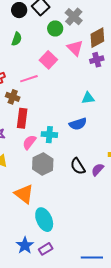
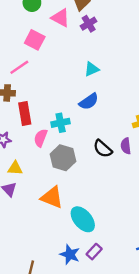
purple semicircle: (98, 170) -> (126, 146), turned -32

